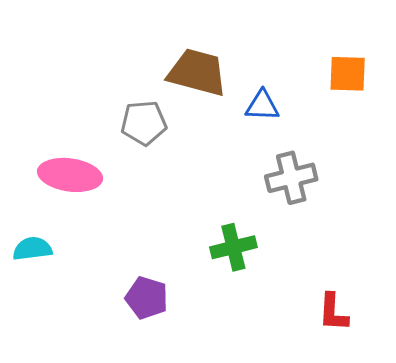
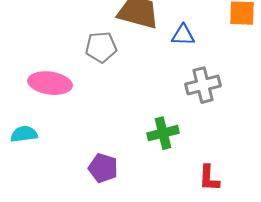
red L-shape: (333, 312) -> (209, 178), moved

